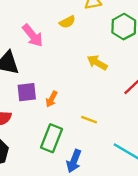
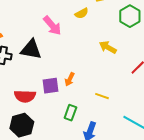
purple square: (27, 92) -> (50, 86), moved
green rectangle: (51, 138) -> (70, 113), size x0.7

